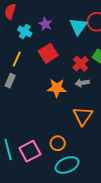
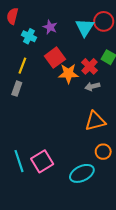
orange star: (57, 88) -> (68, 73), moved
orange triangle: (83, 116) -> (95, 121), turned 45
orange circle: (58, 143) -> (103, 152), moved

